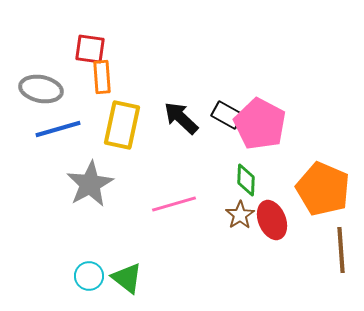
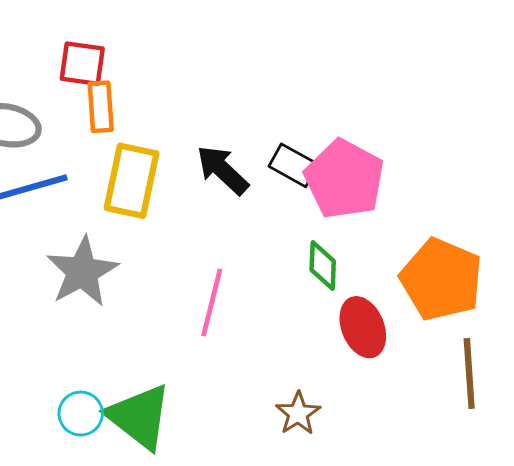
pink line: (174, 204) -> (212, 303), turned -60
brown star: (240, 215) -> (298, 414), moved
green triangle: (127, 278) -> (139, 417), size x1.4

